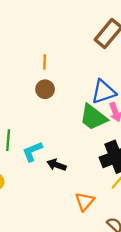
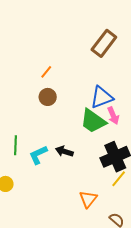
orange line: (45, 62) -> (46, 72), turned 40
black arrow: (57, 165) -> (64, 151), moved

